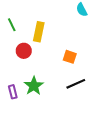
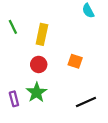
red circle: (24, 51) -> (39, 64), moved
black line: (76, 84) -> (86, 102), moved

